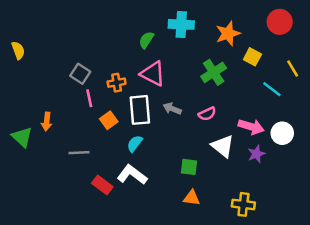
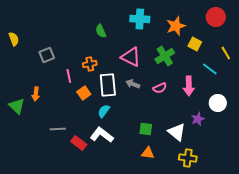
green semicircle: (146, 40) -> (101, 31), moved, turned -56
gray square: (80, 74) -> (47, 55), moved, turned 35
pink triangle: (153, 74) -> (131, 57), moved
pink arrow: (251, 127) -> (189, 86), moved, turned 72
white triangle: (223, 146) -> (177, 132), moved
gray line: (79, 153) -> (58, 129), moved

